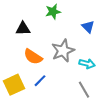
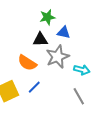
blue triangle: (88, 27) -> (64, 32), moved, turned -32
black triangle: (23, 29) -> (40, 39), moved

